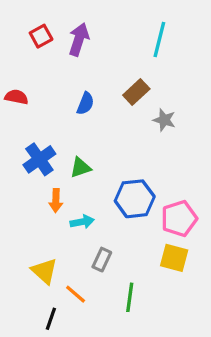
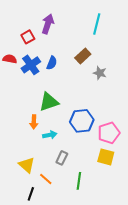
red square: (41, 36) -> (28, 37), moved
blue cross: (39, 159) -> (31, 65), moved
green triangle: (80, 168) -> (49, 102), size x1.5

